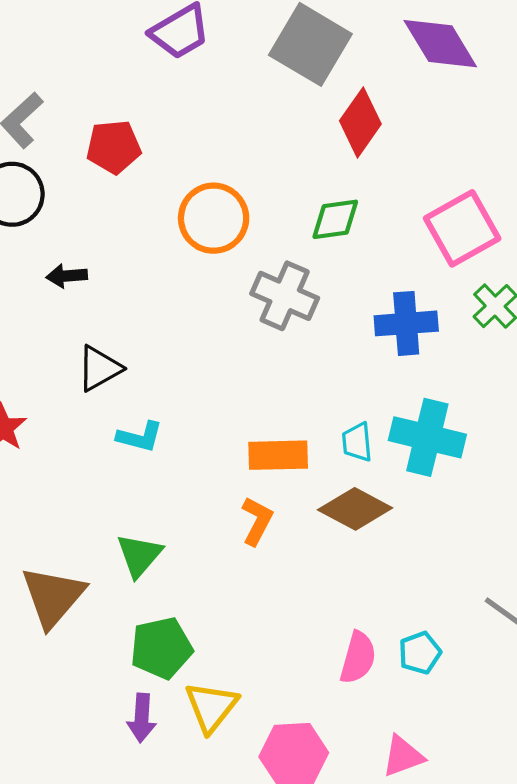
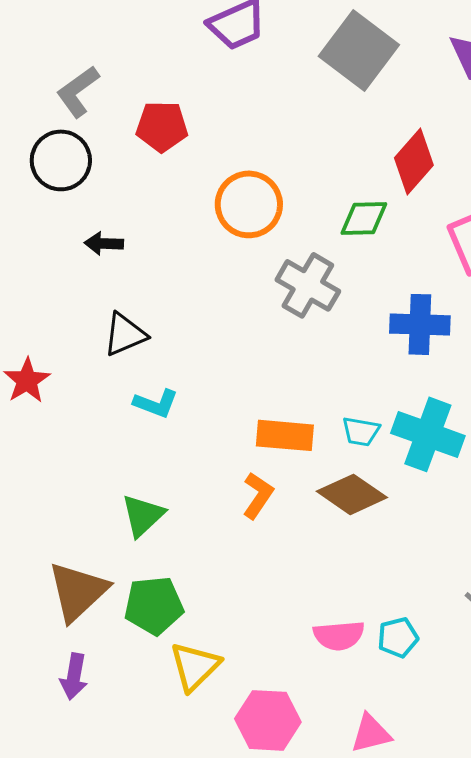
red diamond: (360, 122) -> (414, 161), moved
cyan trapezoid: (357, 442) -> (361, 431), turned -81
brown triangle: (53, 597) -> (78, 591), moved
pink semicircle: (358, 658) -> (339, 635), turned 63
purple arrow: (142, 718) -> (74, 676), moved

